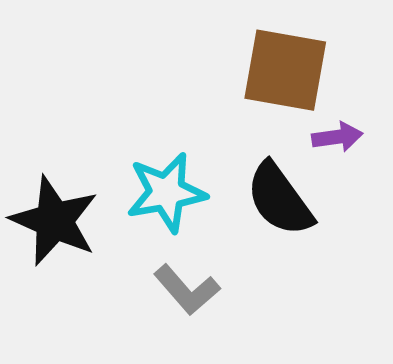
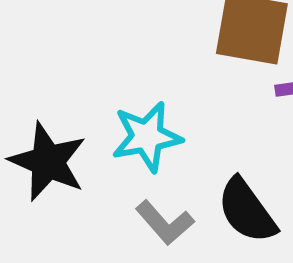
black semicircle: (280, 199) -> (247, 211), moved

